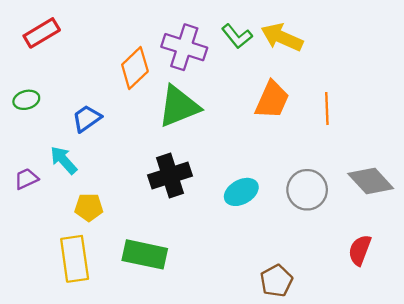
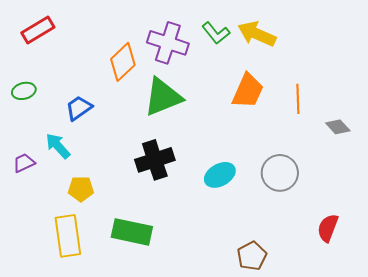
gray diamond: (371, 181) -> (338, 127), moved, size x0.6

